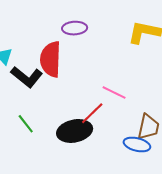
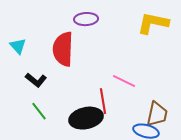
black L-shape: (27, 77) -> (36, 80), moved, size x0.7
red line: (92, 113) -> (103, 101), turned -55

